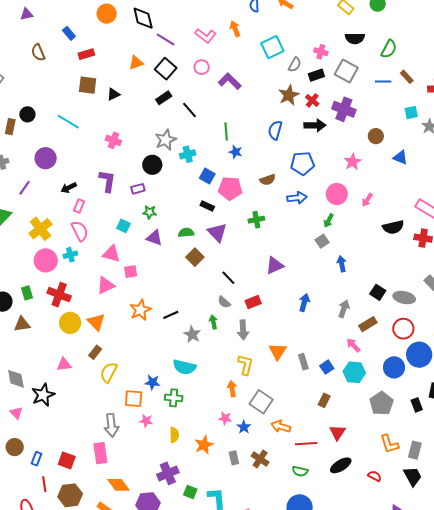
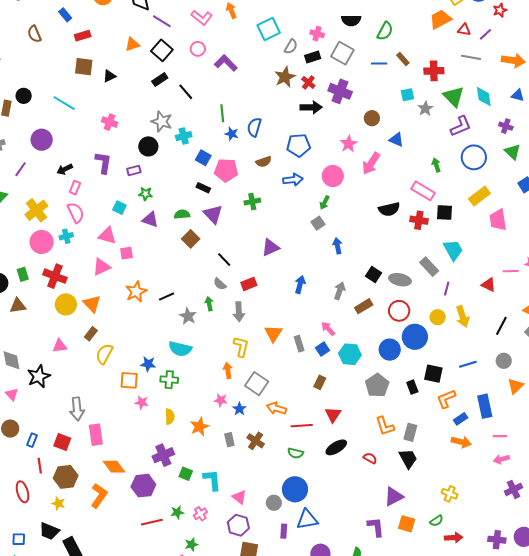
blue semicircle: (275, 130) -> (254, 127), moved
gray star: (166, 140) -> (162, 122), turned -30
pink arrow: (367, 200) -> (371, 163), moved, size x1.6
pink arrow: (353, 345) -> (328, 329), moved
gray arrow: (111, 425) -> (77, 409), moved

